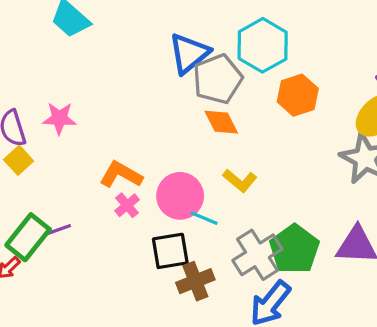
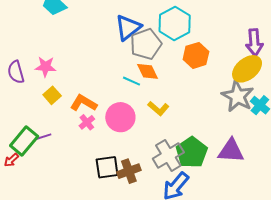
yellow square: (19, 160) -> (52, 95), moved
cyan line: (204, 218) -> (132, 81), moved
black square: (170, 251) -> (107, 167), moved

